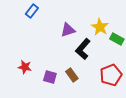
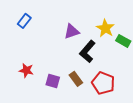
blue rectangle: (32, 11) -> (24, 21), moved
red pentagon: (111, 75) -> (103, 83), moved, turned -30

